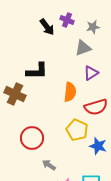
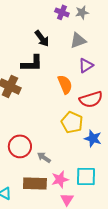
black arrow: (47, 27) -> (42, 38), moved
gray star: (93, 27) -> (82, 12), moved
orange semicircle: (70, 92) -> (65, 84), turned -30
red circle: (32, 138) -> (20, 146), moved

